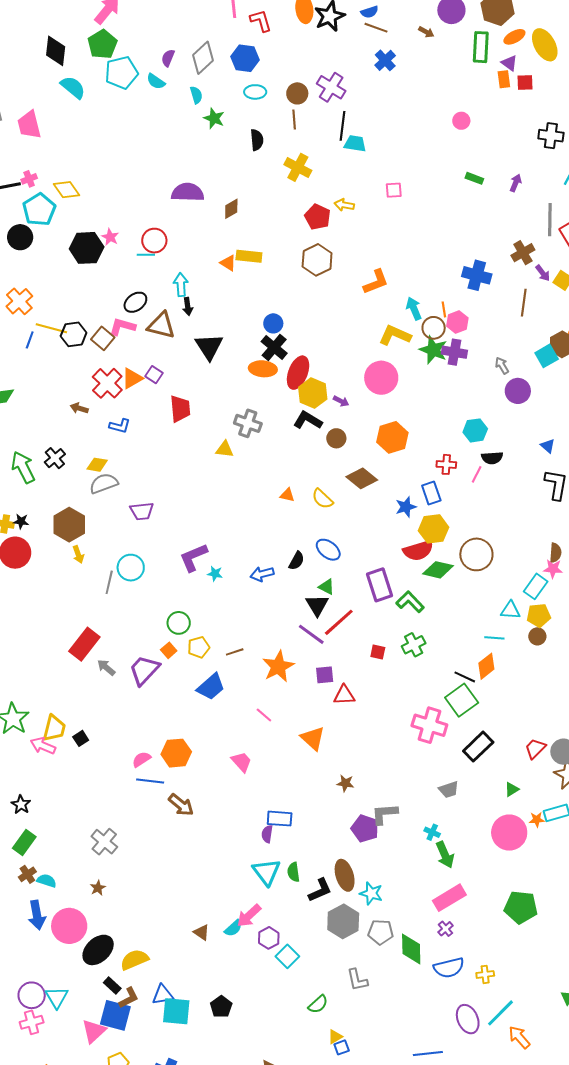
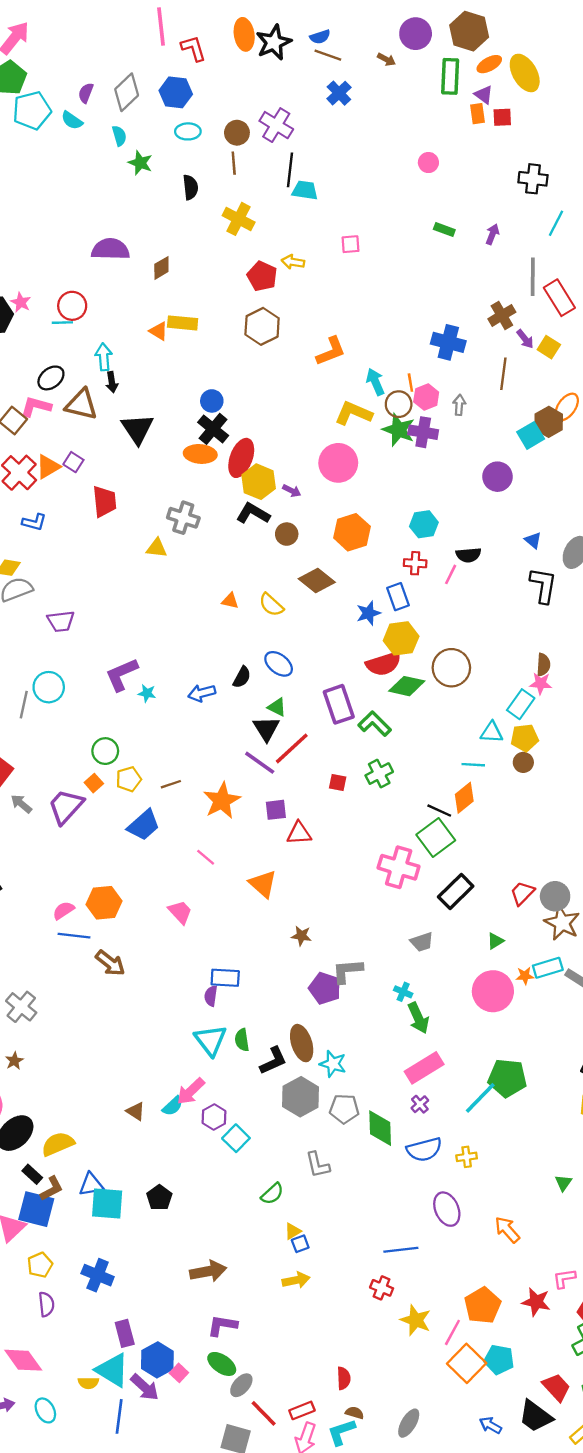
gray arrow: (502, 365) -> (459, 405), moved, turned 36
cyan hexagon: (475, 430) -> (424, 524), moved
cyan line: (500, 1013) -> (480, 1098), moved

